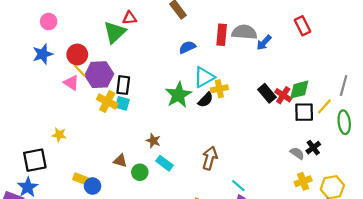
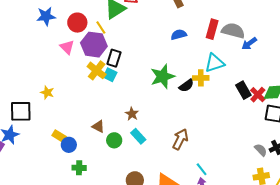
yellow line: (80, 71) -> (101, 28), moved
cyan triangle: (204, 77) -> (214, 63), moved

